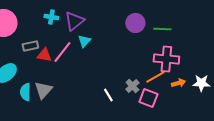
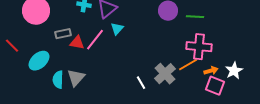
white star: (201, 83) -> (234, 71), turned -30
gray cross: (132, 86) -> (165, 74), size x1.5
pink square: (148, 98) -> (215, 86), moved

